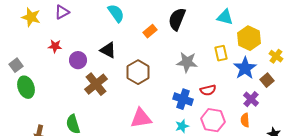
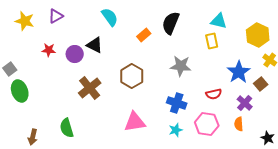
yellow hexagon: (249, 38) -> (258, 35), moved
black triangle: (108, 50) -> (95, 45), moved
yellow rectangle: (221, 53) -> (212, 41), moved
purple circle: (78, 60) -> (75, 54), moved
red semicircle: (208, 90) -> (214, 94), moved

